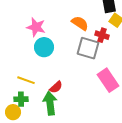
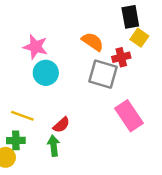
red cross: (102, 35) -> (121, 57), turned -32
green arrow: (50, 103) -> (54, 146), size x0.7

